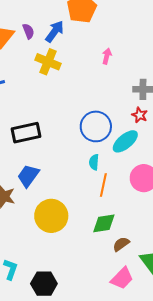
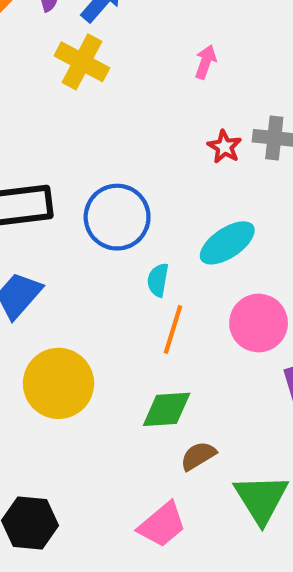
red star: (140, 115) -> (224, 147), moved
blue circle: (96, 126) -> (117, 217), moved
pink trapezoid: (122, 278) -> (162, 525), moved

